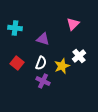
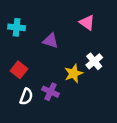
pink triangle: (73, 24) -> (87, 22), turned -40
white semicircle: (41, 63) -> (26, 97), moved

